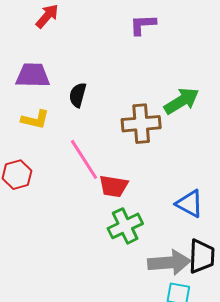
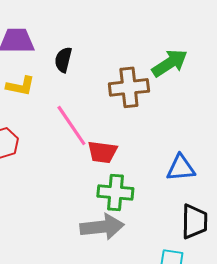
blue triangle: (190, 204) -> (181, 168), turned -32
green cross: (125, 226) -> (115, 192), turned 32
gray arrow: (169, 263) -> (102, 227), moved

